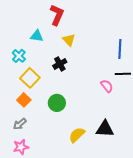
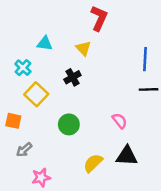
red L-shape: (57, 15) -> (99, 18), moved
pink semicircle: (107, 86) -> (120, 121), moved
orange square: (24, 100) -> (13, 121), moved, turned -32
pink star: (21, 147) -> (41, 178), moved

